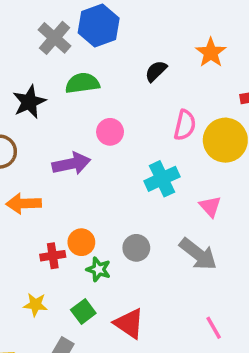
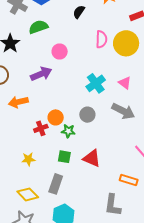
cyan cross: (162, 179) -> (96, 83), moved
yellow star: (35, 305) -> (28, 159), moved
green square: (83, 312) -> (64, 157), turned -32

